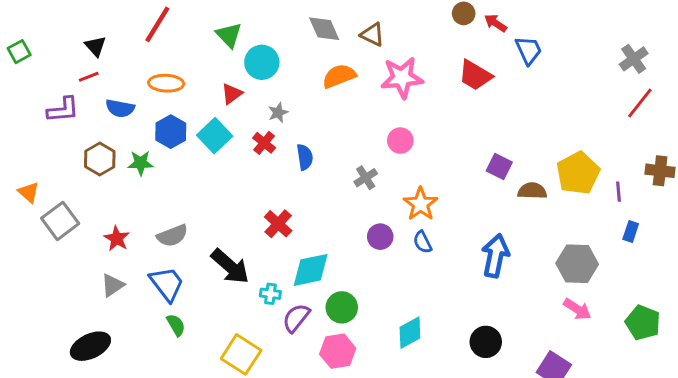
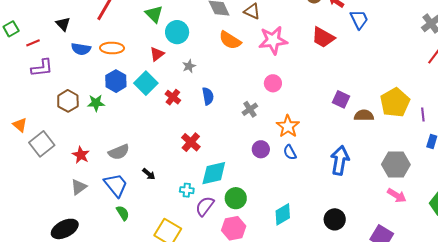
orange semicircle: (339, 76) -> (230, 40), turned -125
red line: (89, 77) -> (33, 43), moved
blue semicircle: (120, 108) -> (81, 49), moved
red cross: (264, 143) -> (173, 97), moved
black arrow: (230, 266) -> (149, 174), moved, size x0.5

